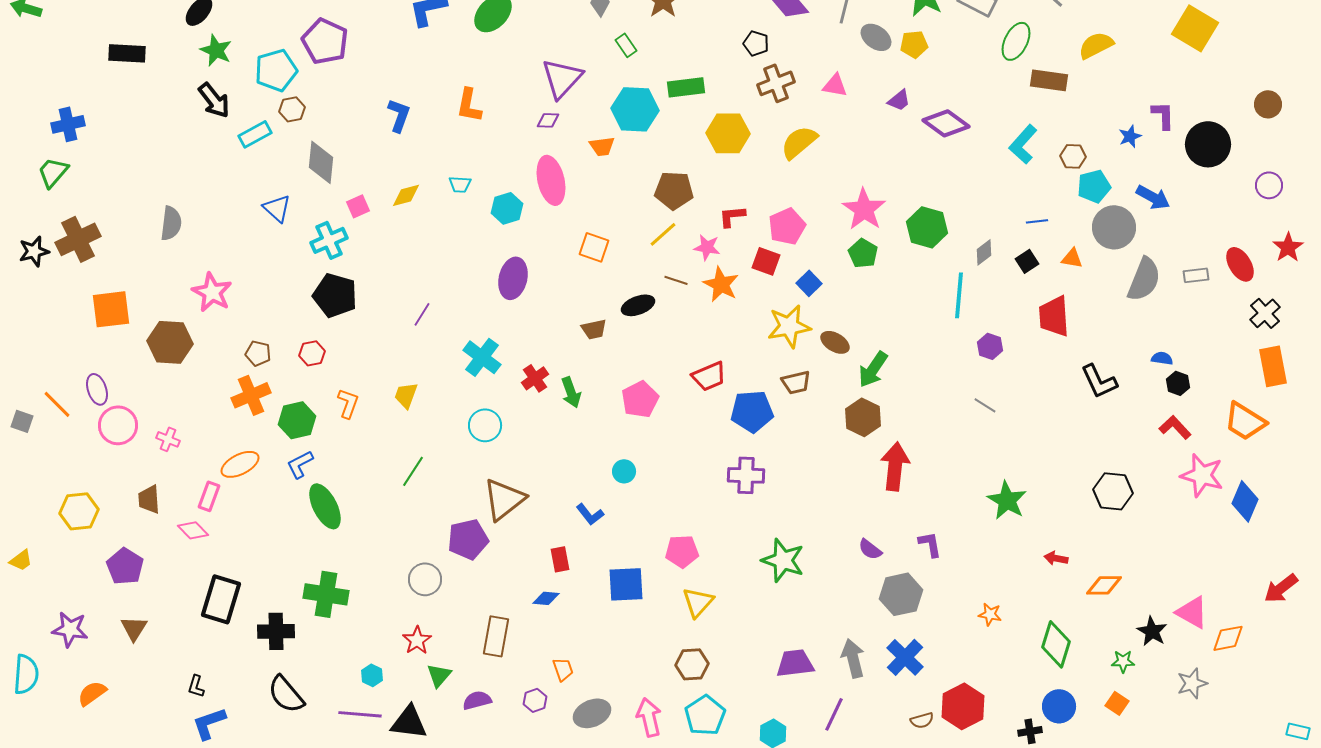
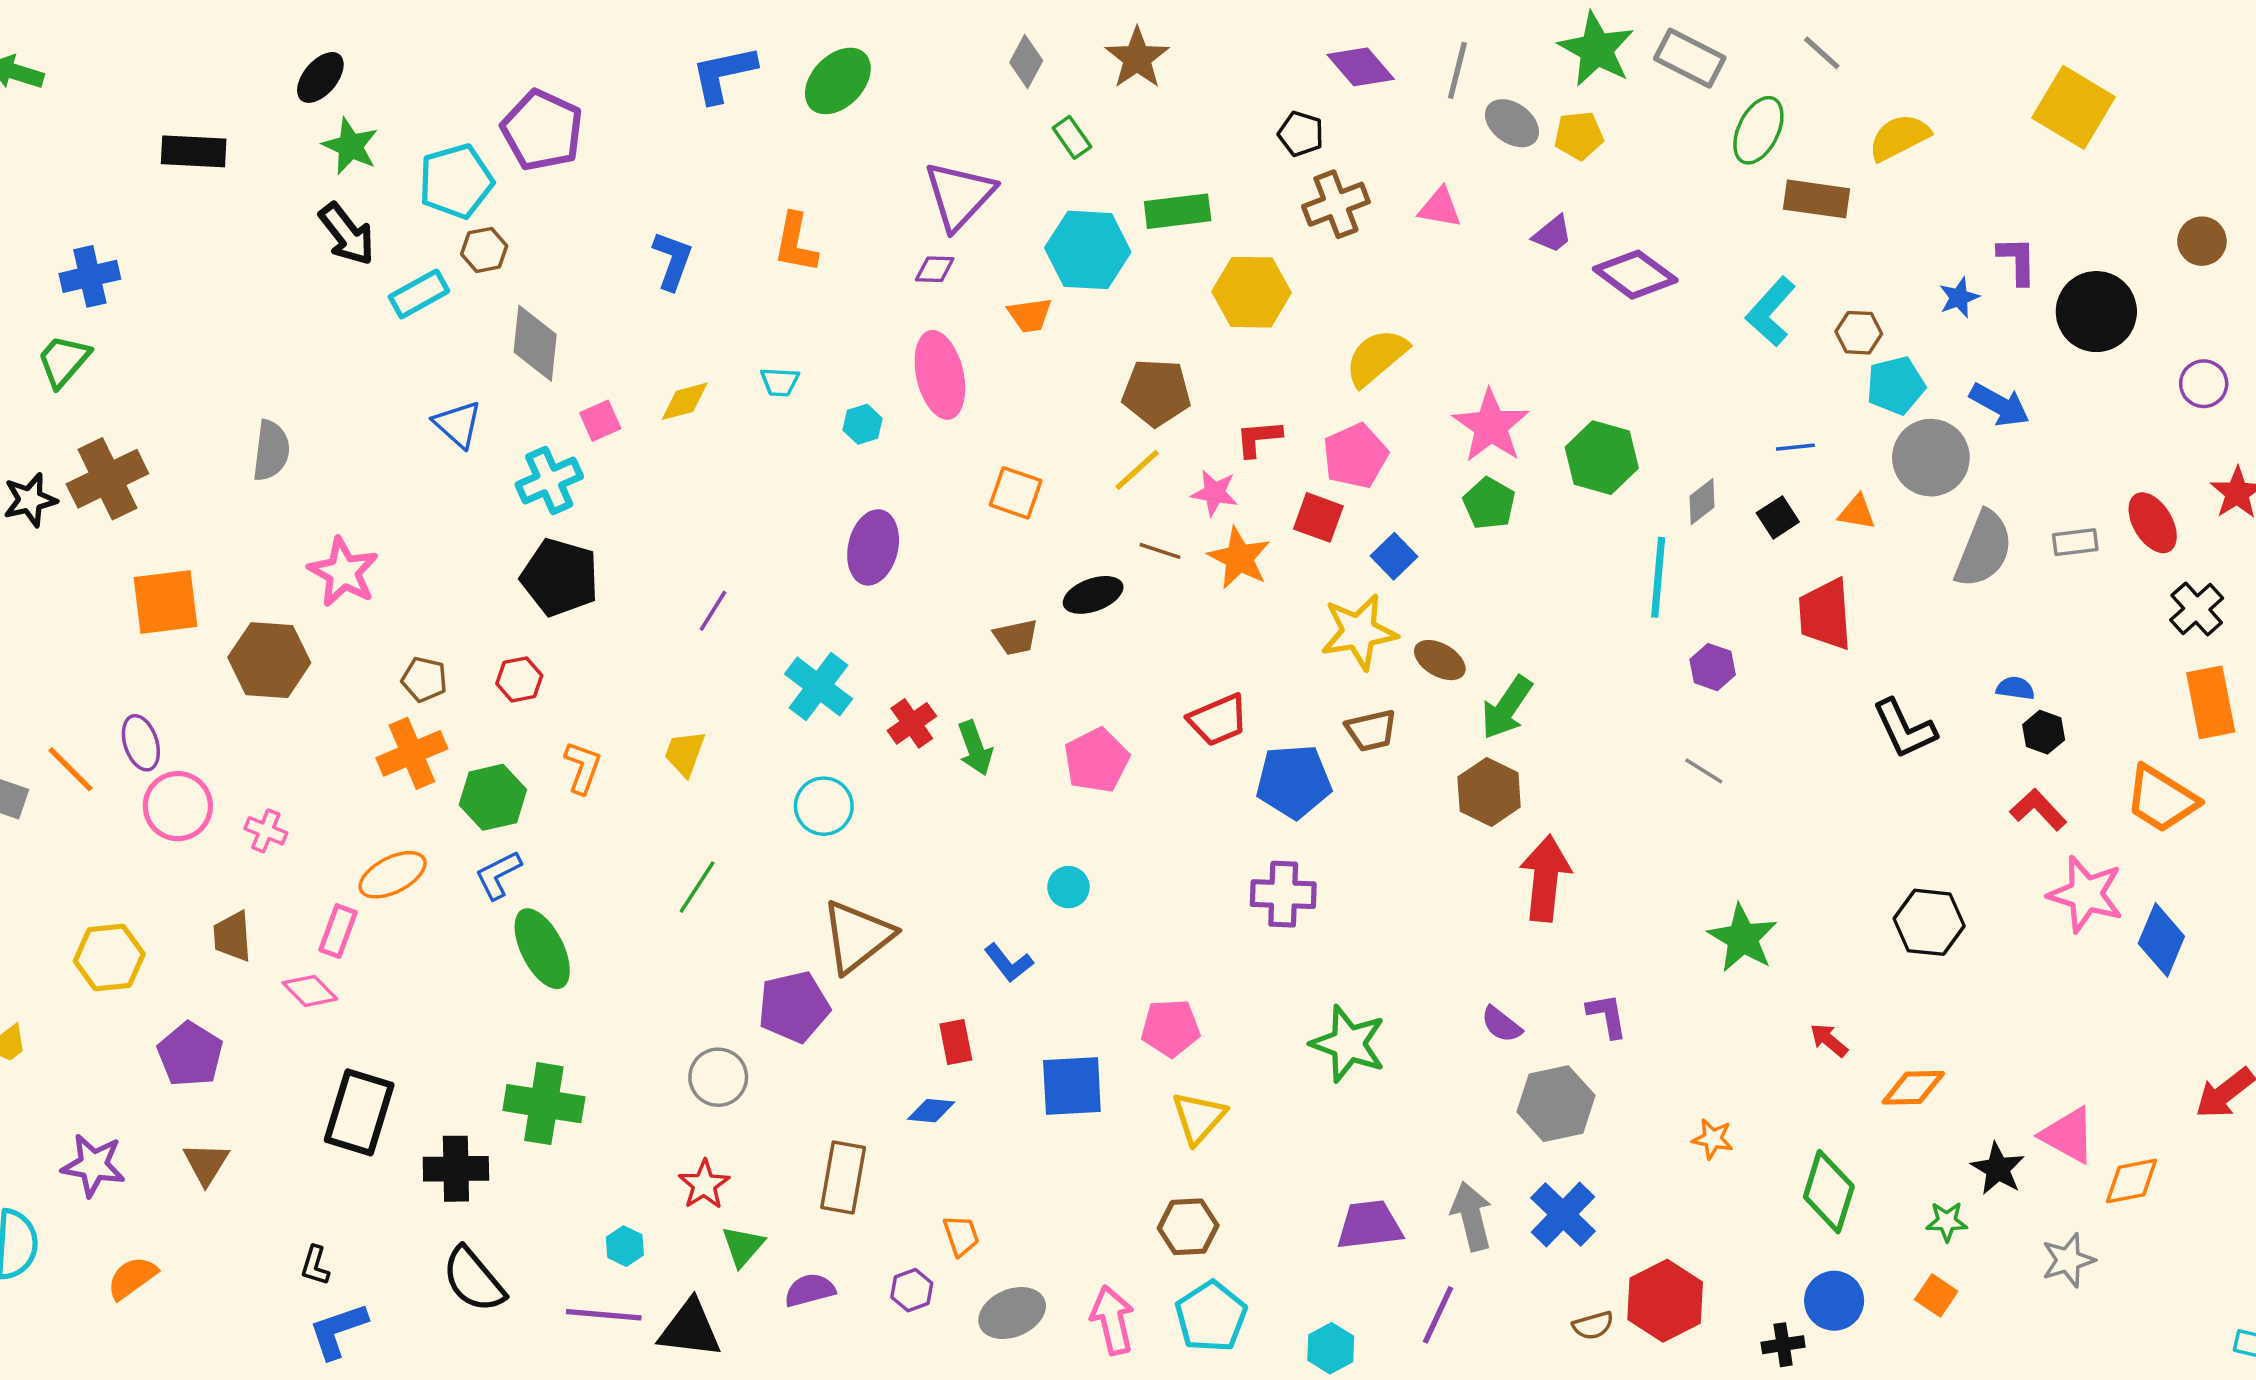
yellow semicircle: (799, 142) -> (1376, 357), moved
cyan hexagon: (507, 208) -> (863, 424), size x0.7
red arrow: (1056, 558) -> (1829, 1040), turned 30

